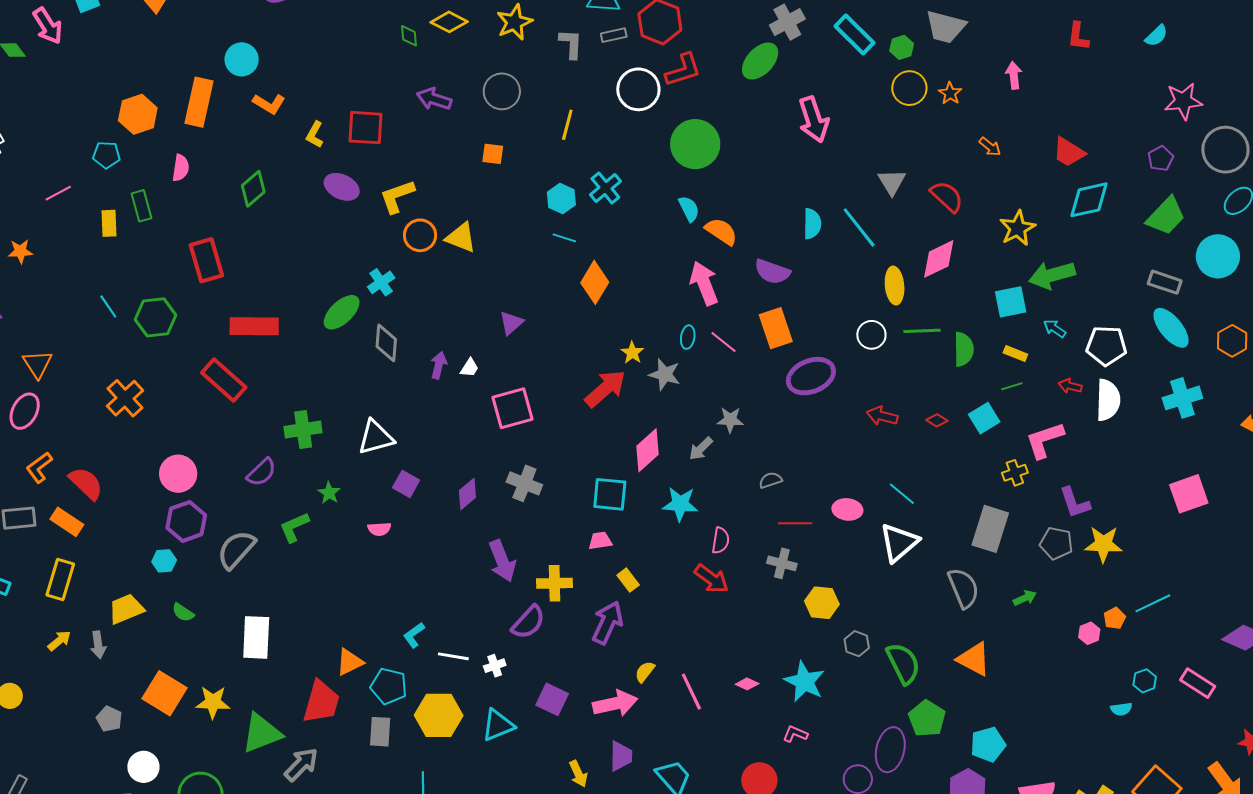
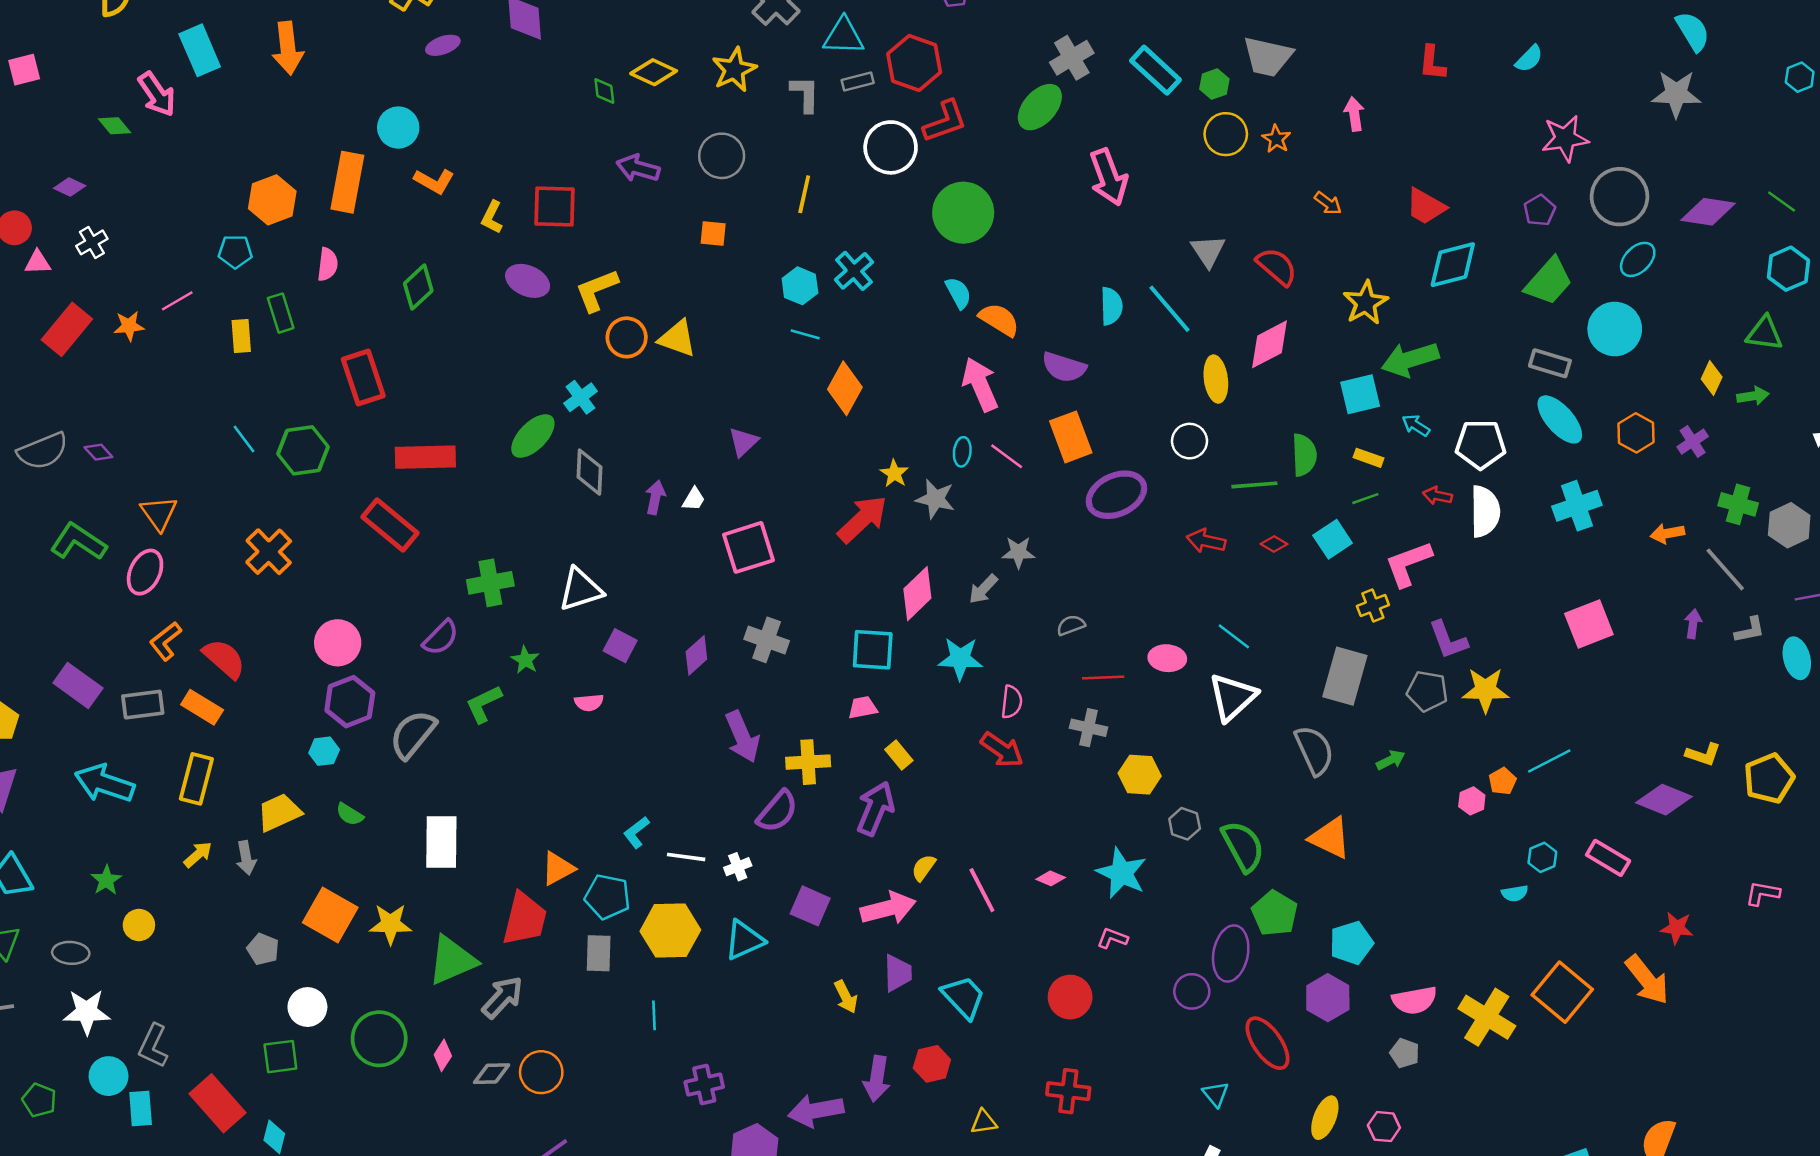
orange star: (20, 251) -> (129, 326), moved
green line: (922, 331) -> (1254, 485), moved

